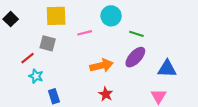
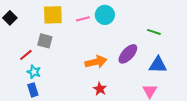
pink line: (85, 33) -> (83, 19), moved
green line: (136, 34) -> (154, 32), moved
blue rectangle: (54, 96) -> (33, 90), moved

